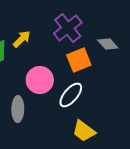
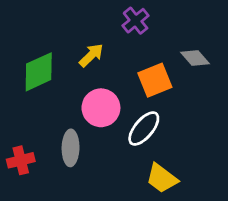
purple cross: (68, 28) -> (136, 21), moved, size x0.7
yellow arrow: (22, 39) -> (91, 55), moved

